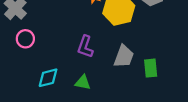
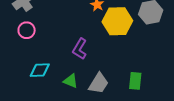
gray trapezoid: (124, 56) -> (99, 83), moved

